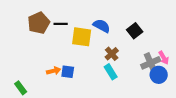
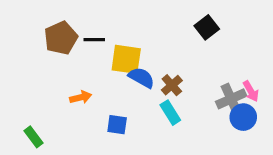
blue semicircle: (102, 26) -> (141, 78), moved
black square: (135, 31) -> (207, 27), moved
orange arrow: (54, 71) -> (81, 97), moved
blue square: (68, 72) -> (117, 125), moved

